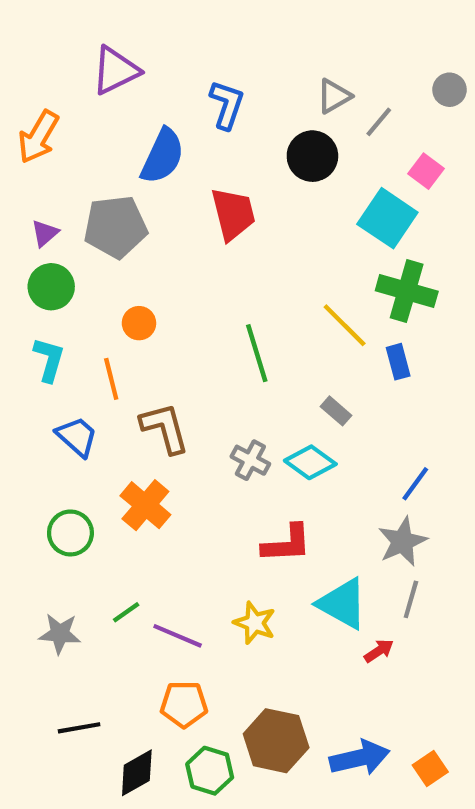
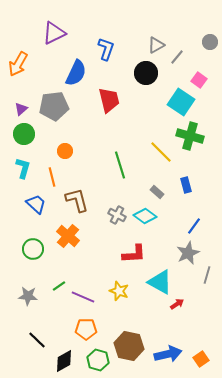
blue rectangle: (398, 362) -> (186, 185), moved
gray line: (411, 599) -> (207, 275), moved
black line: (79, 728) -> (37, 340), turned 54

